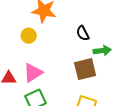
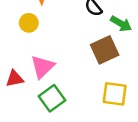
green arrow: (102, 51) -> (121, 24), turned 48

